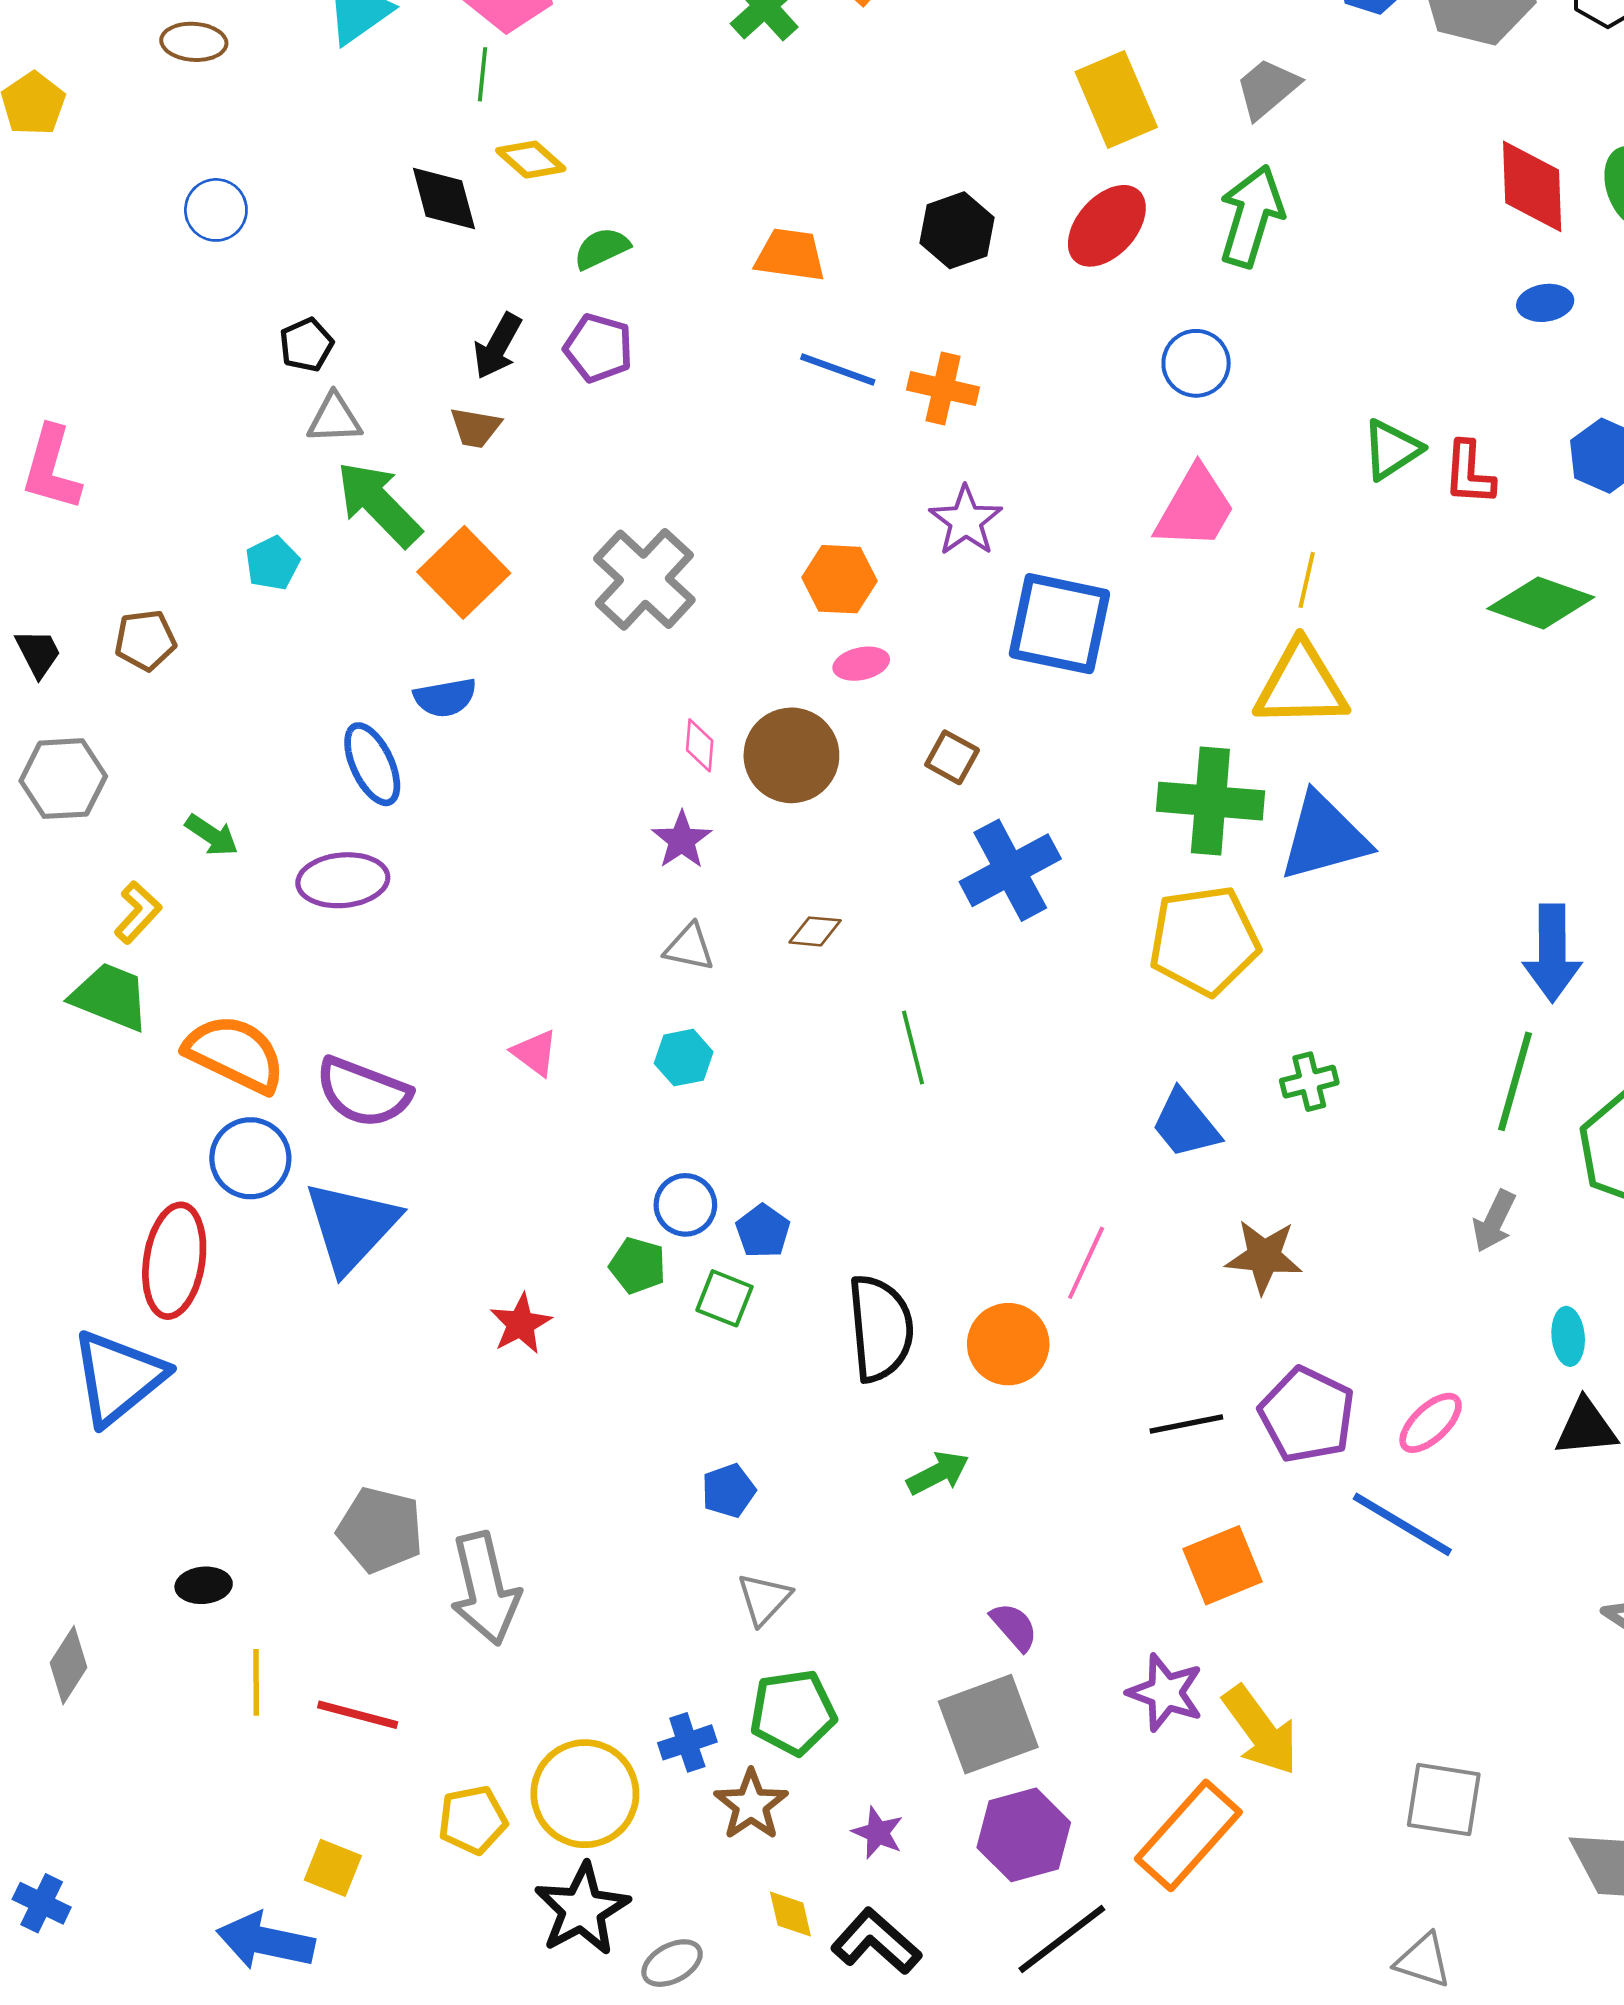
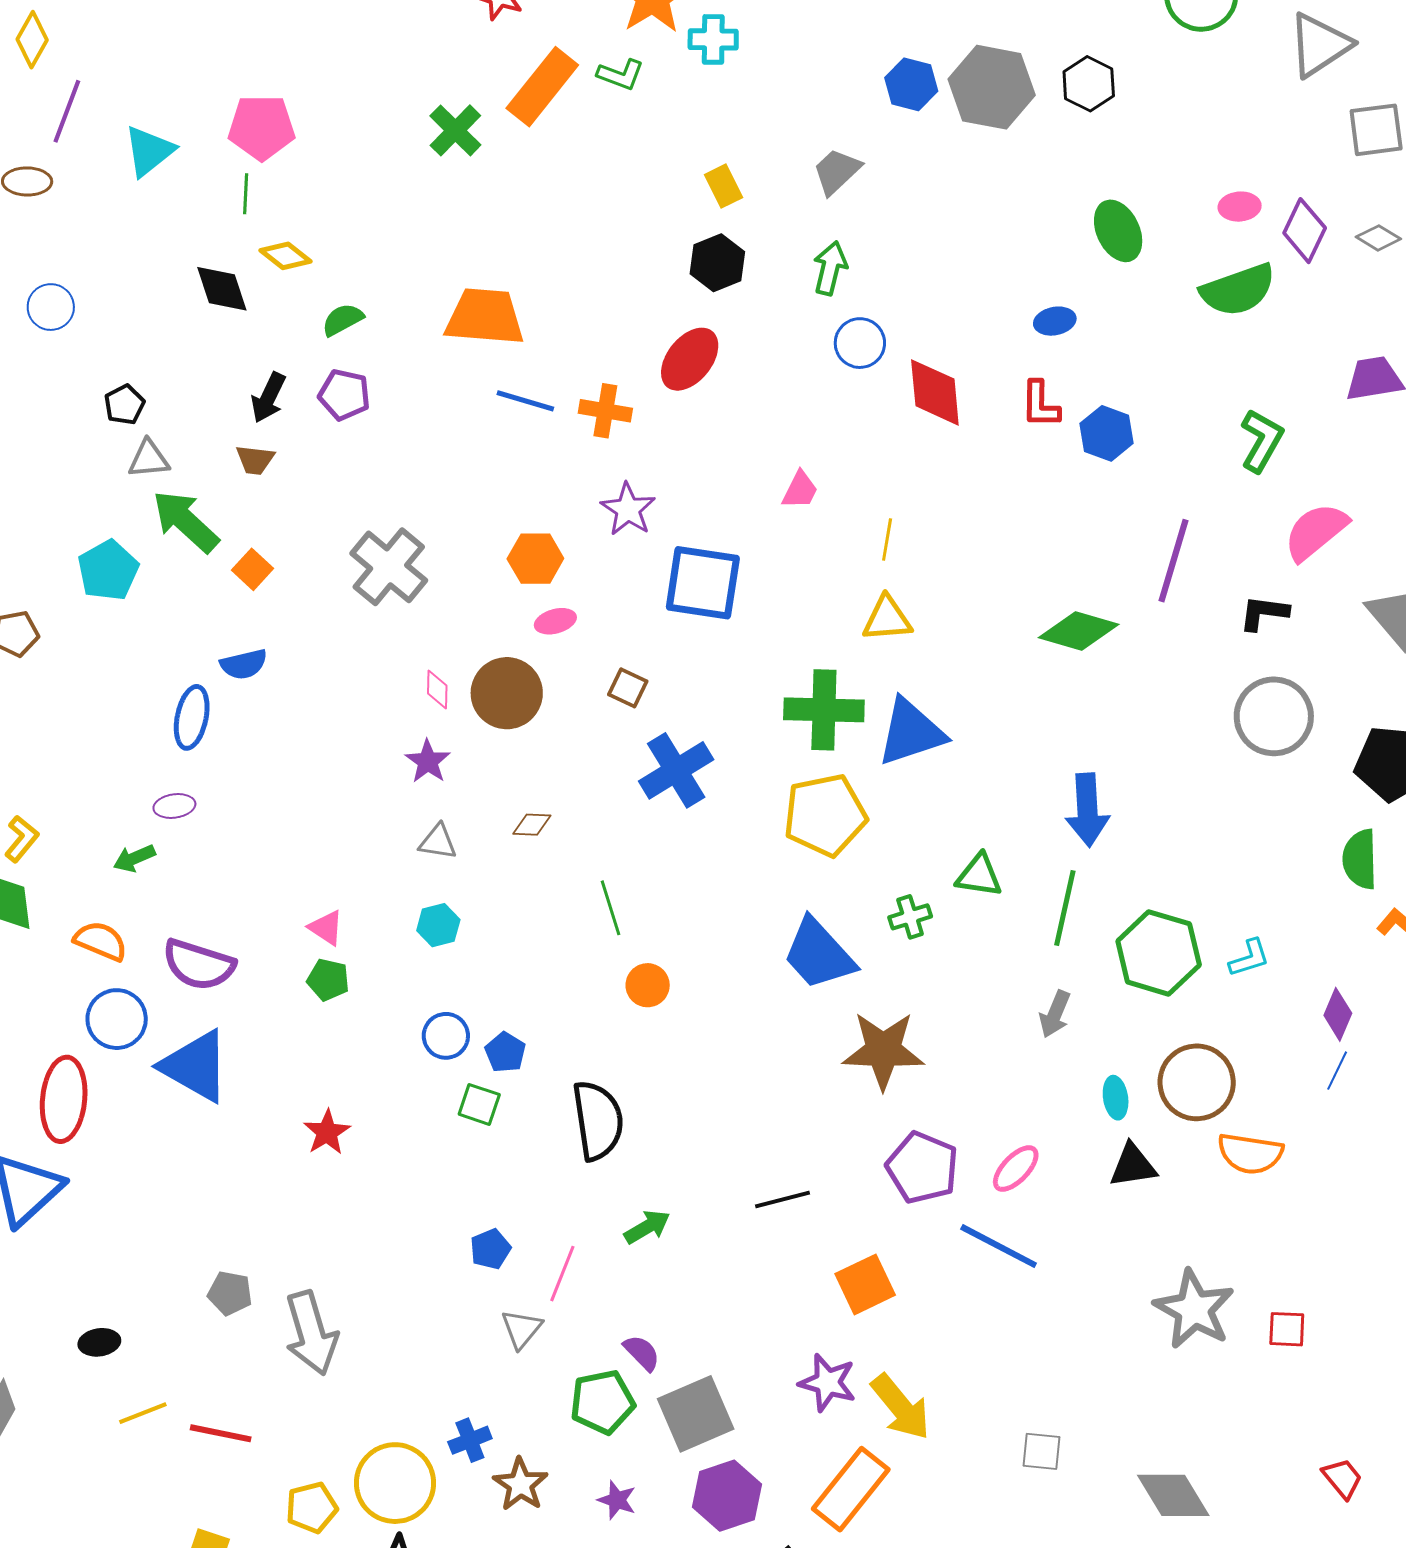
yellow rectangle: (1116, 100) -> (723, 186), size x0.6
red diamond: (1532, 186) -> (935, 392), moved
green arrow: (1251, 216) -> (830, 268), size x0.7
red ellipse: (1107, 226) -> (690, 359), moved
black hexagon: (957, 230) -> (717, 263), moved
orange trapezoid: (790, 255) -> (485, 317), size x1.5
blue circle: (1196, 363) -> (860, 343), moved
green triangle: (1392, 449) -> (979, 875), moved, turned 45
red L-shape: (1469, 473) -> (1040, 404), moved
pink trapezoid: (1195, 508) -> (800, 490), size x0.6
cyan pentagon: (272, 563) -> (108, 570), size x1.5
orange square: (464, 572) -> (252, 569), size x0.6
green diamond: (1541, 603) -> (1079, 631), moved
yellow triangle: (1301, 685) -> (887, 619), size x0.7
blue ellipse: (372, 764) -> (192, 717), turned 40
green arrow: (212, 835) -> (134, 858), moved, turned 126
purple ellipse: (343, 880) -> (174, 806), size x0.6
orange semicircle: (235, 1054) -> (101, 941), size x0.7
blue trapezoid: (1185, 1124) -> (819, 954), size x1.4
blue triangle: (351, 1226) -> (195, 1066), turned -40
brown star: (1264, 1256) -> (883, 1050), size x1.4
pink line: (1086, 1263) -> (562, 1274), moved
green pentagon: (638, 1266) -> (328, 980), moved
orange circle: (1008, 1344) -> (648, 985), moved, size x0.7
black line: (1186, 1424) -> (782, 1200), moved
gray pentagon: (380, 1530) -> (230, 1293), size x0.7
purple semicircle: (1014, 1627) -> (642, 1353), moved
yellow line: (256, 1682) -> (143, 1413), turned 72
green pentagon: (793, 1712) -> (602, 1402), moved
gray square: (1444, 1800) -> (1041, 1451), size x0.7

